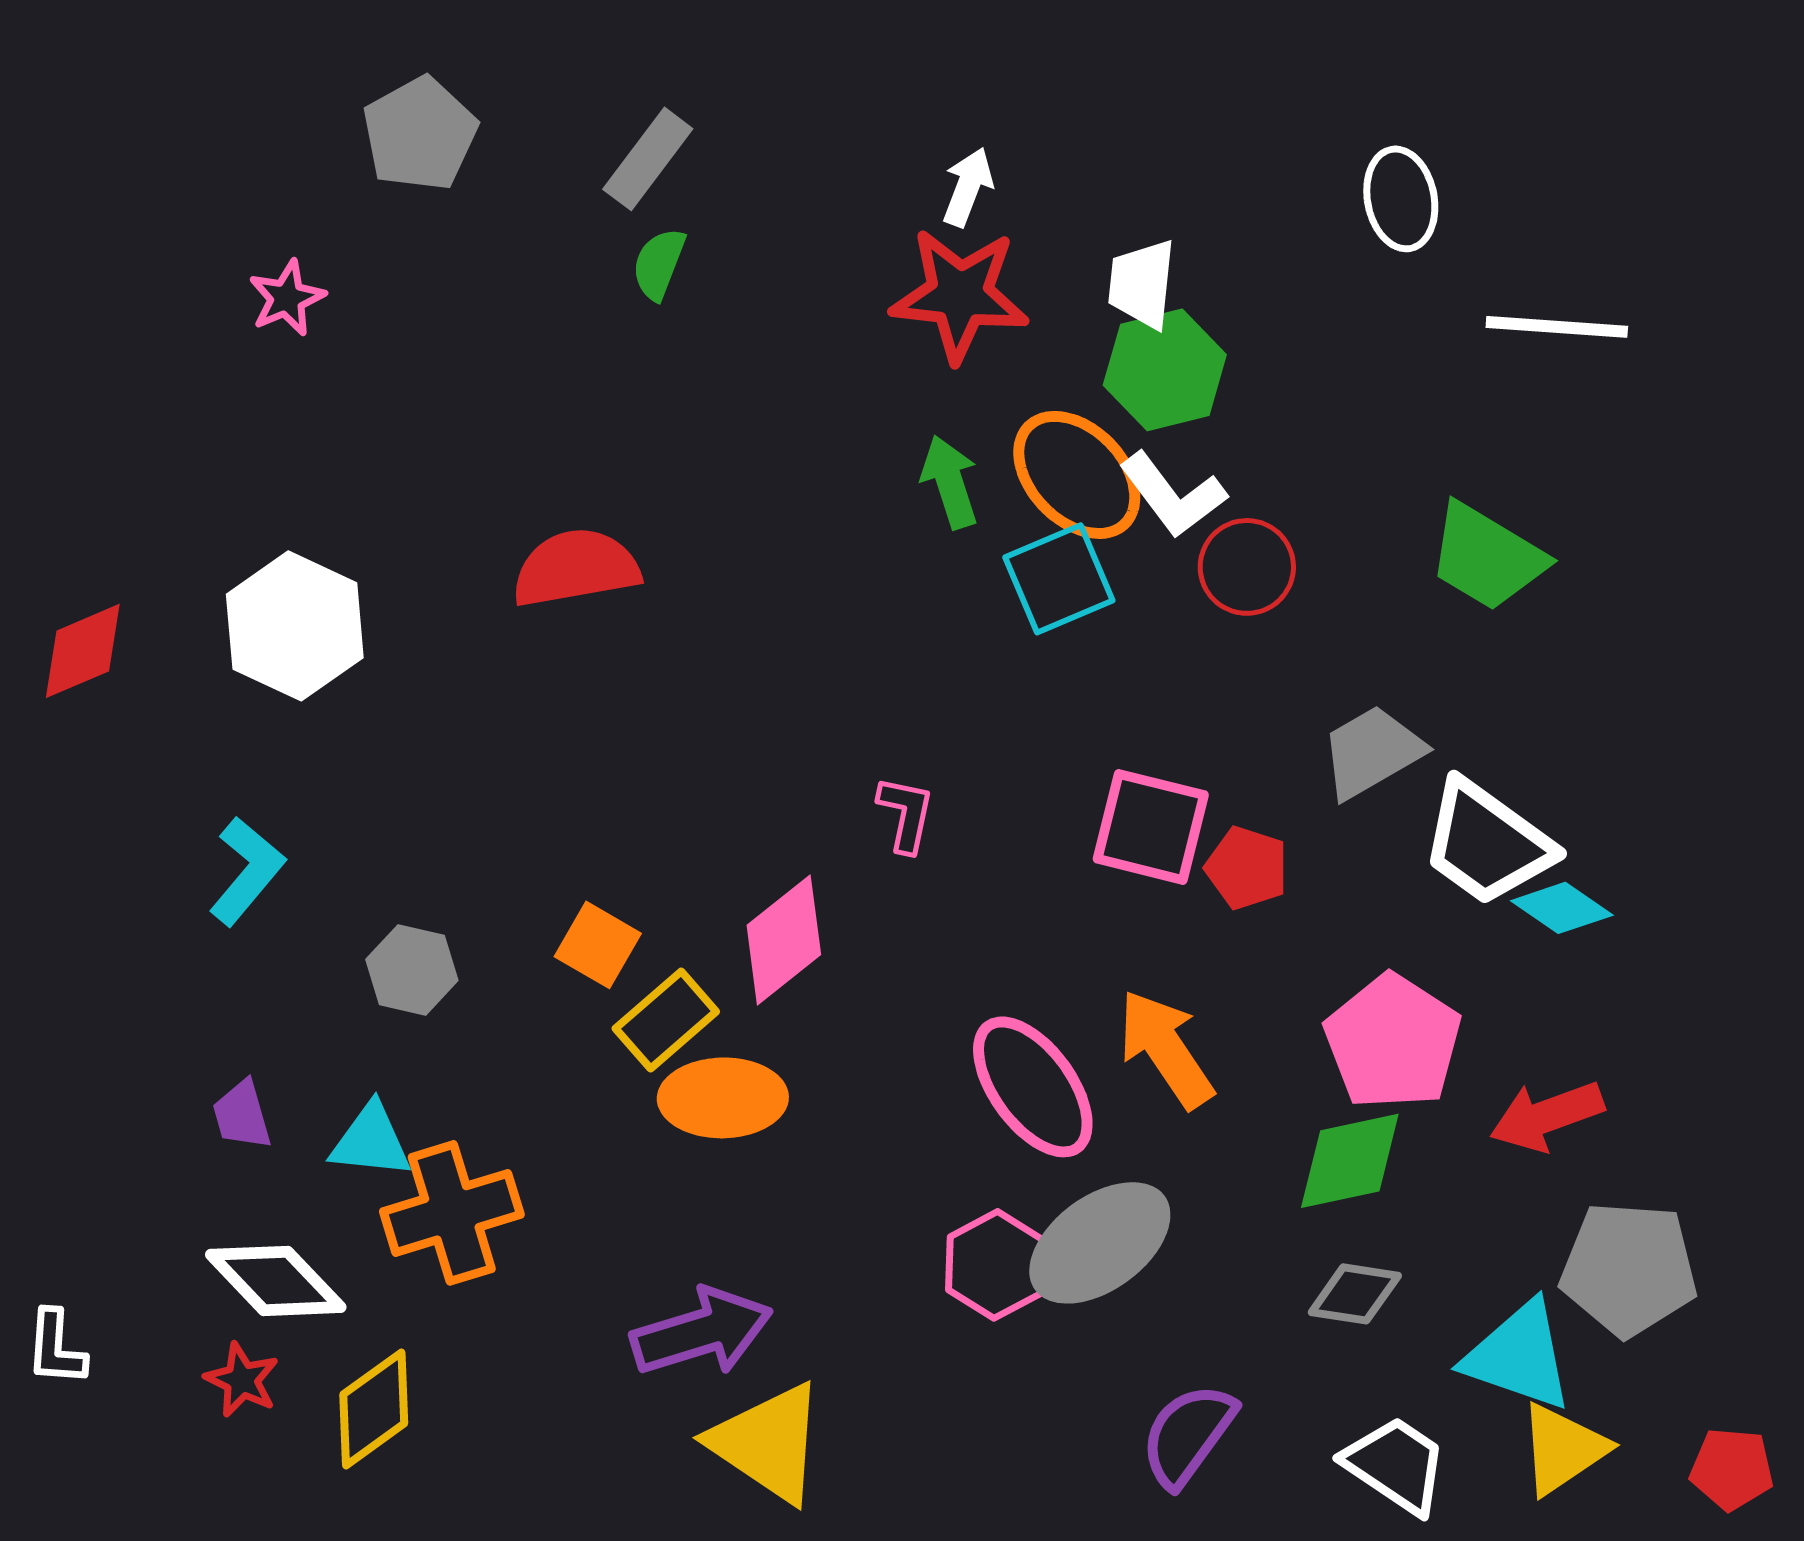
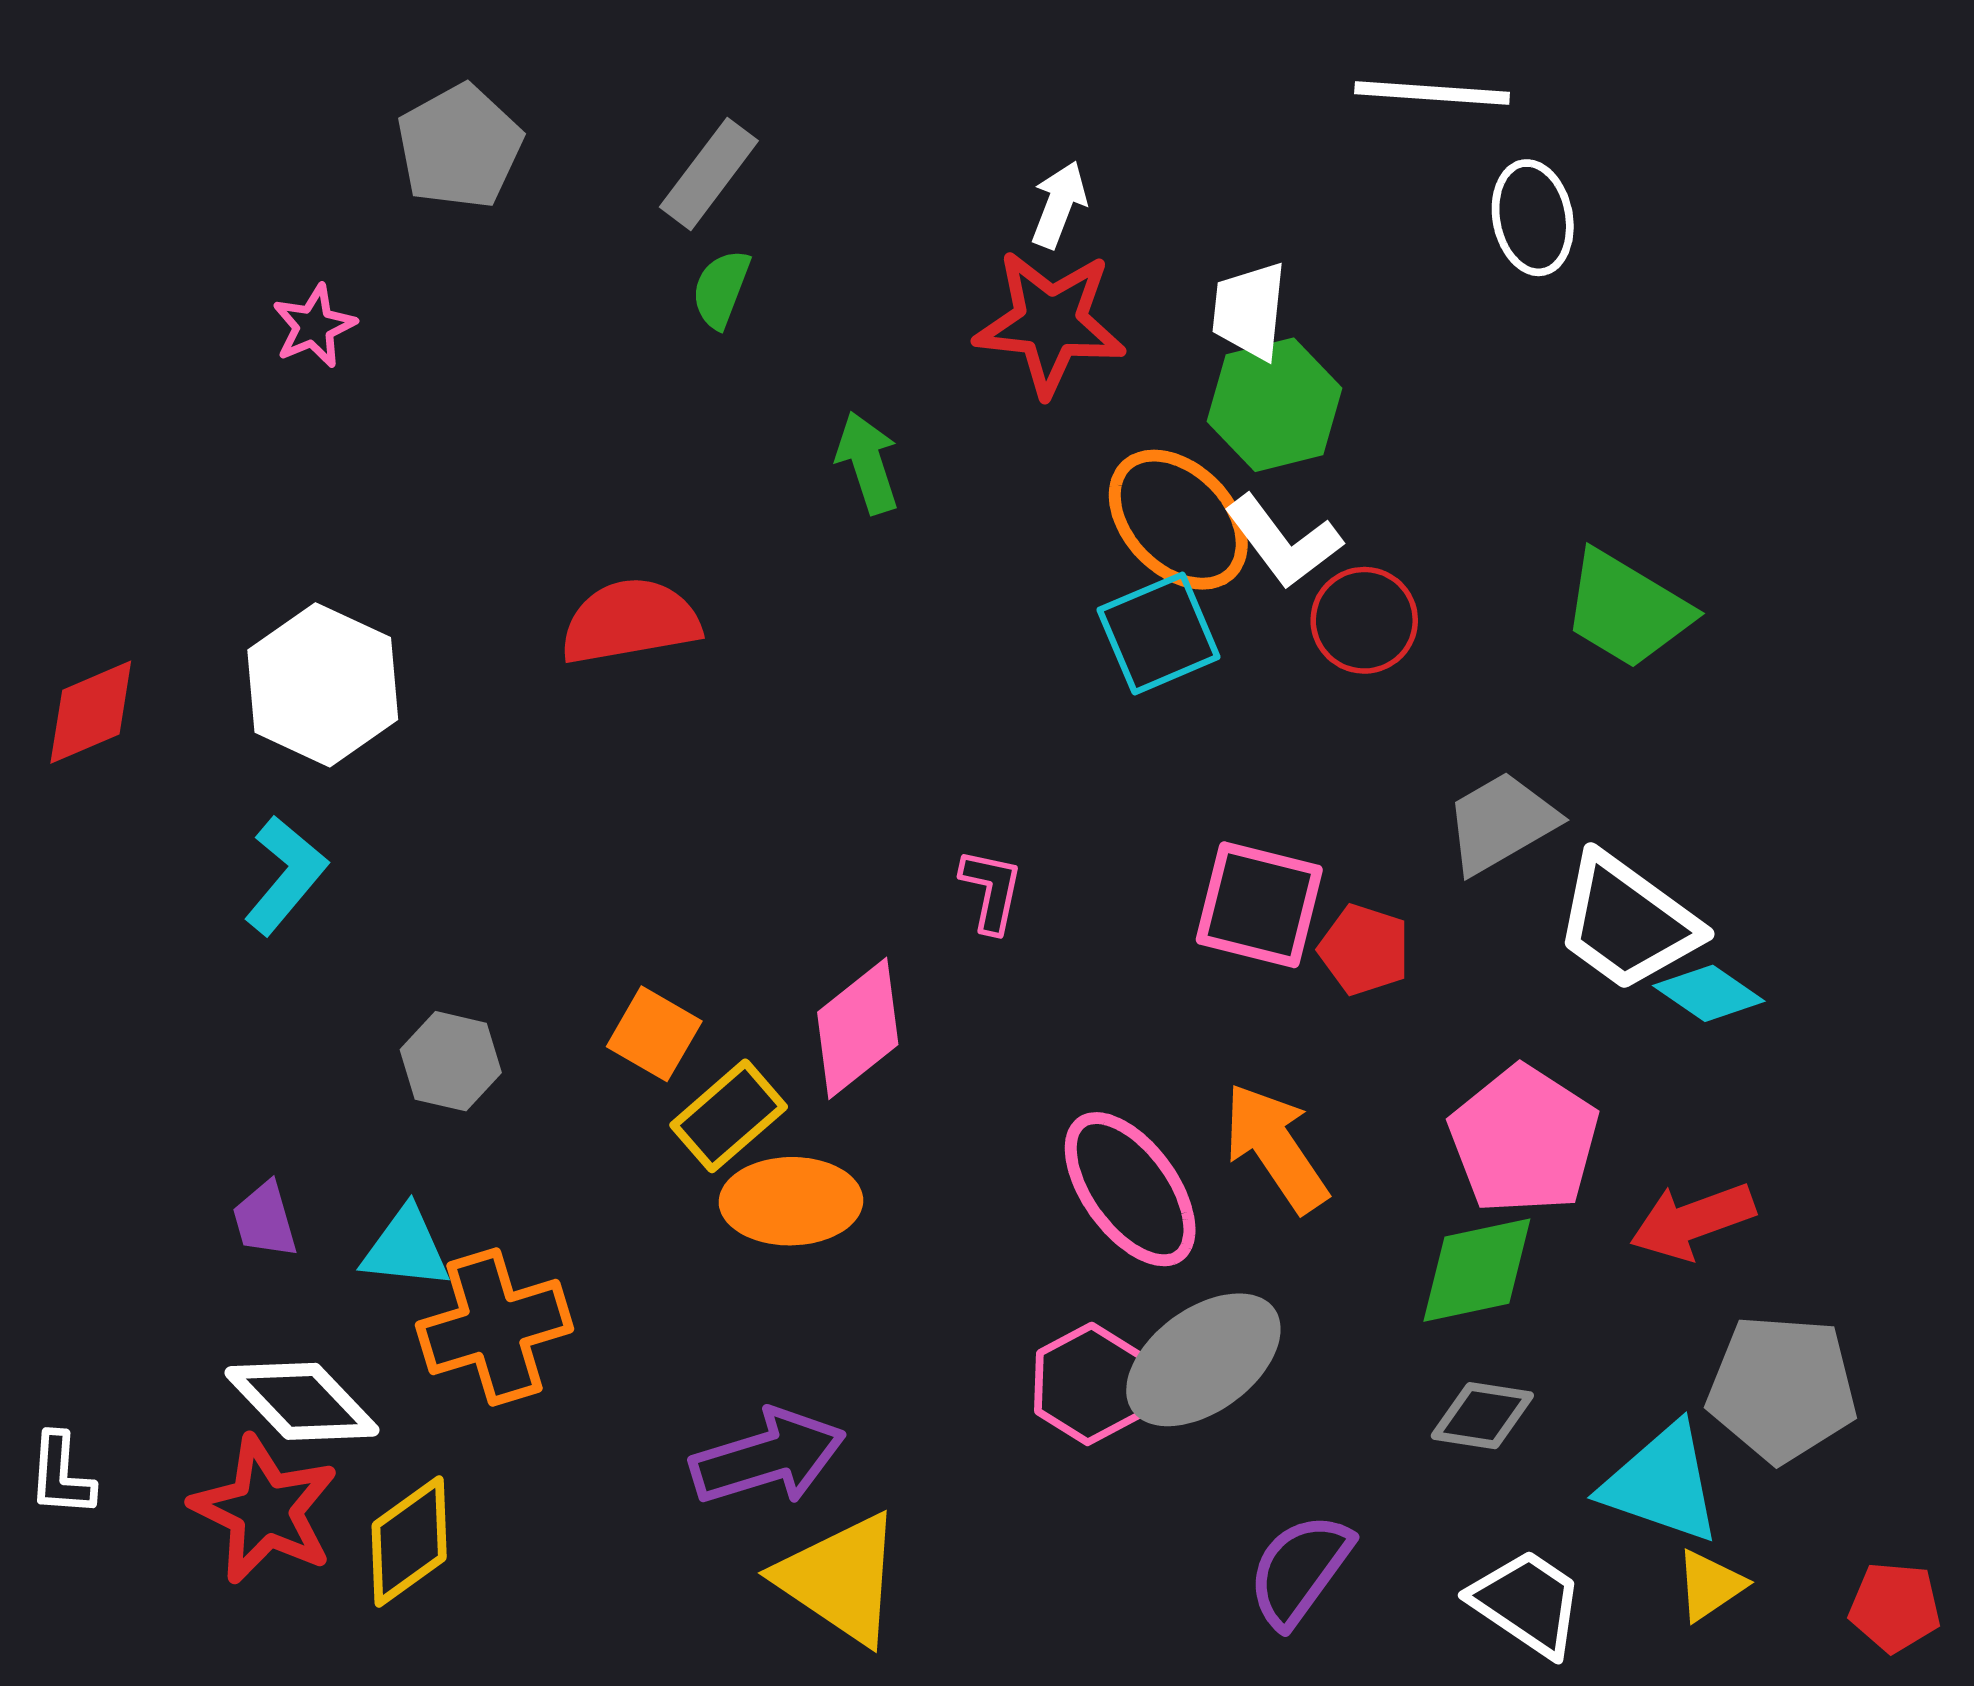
white line: (1557, 327) -> (1432, 93), moved
green arrow: (950, 482) -> (868, 463), moved
cyan L-shape: (247, 871) -> (286, 875), moved
red star: (242, 1380) -> (265, 1510), size x1.8
yellow triangle: (1563, 1449) -> (1710, 1585), size x0.7

